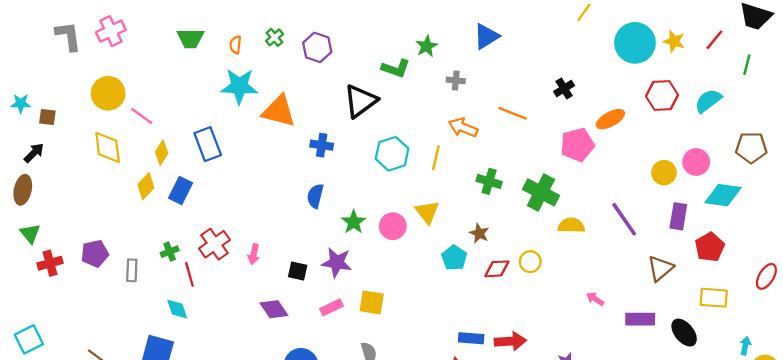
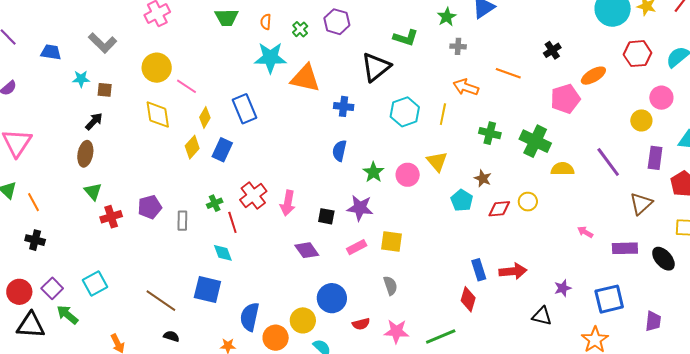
gray L-shape: (68, 36) -> (103, 43), moved, turned 144
green cross: (275, 37) -> (300, 29), moved
green star: (427, 46) -> (447, 17), moved
pink circle: (696, 162) -> (661, 98), moved
pink arrow: (254, 254) -> (288, 203), size x1.4
blue rectangle: (471, 338) -> (479, 270), turned 70

